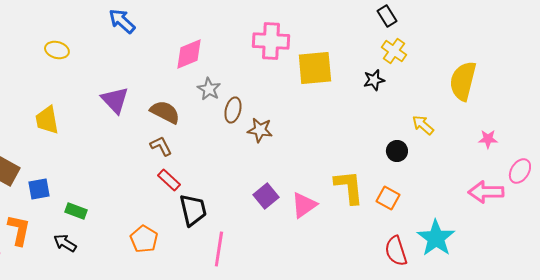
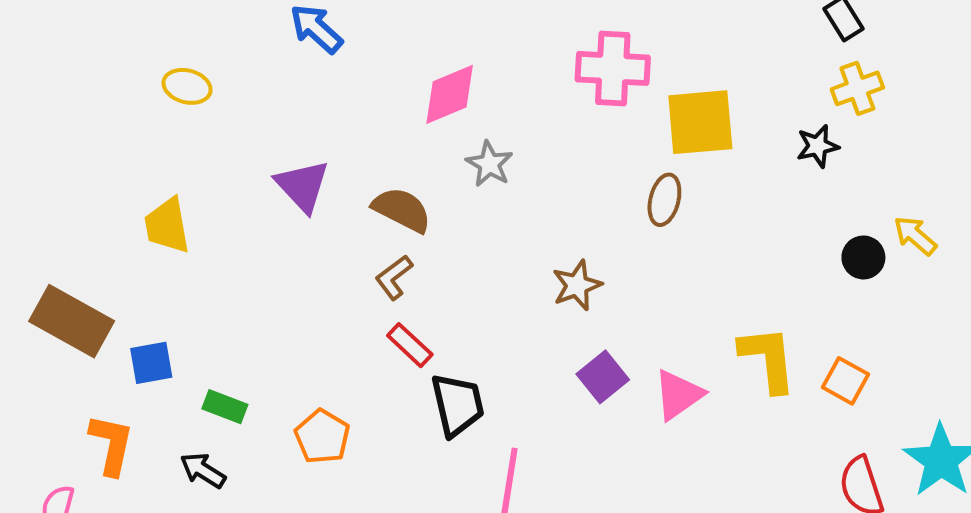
yellow cross: (394, 51) -> (857, 88), turned 35
brown ellipse: (233, 110) -> (664, 200), moved
brown star: (260, 130) -> (577, 285), moved, turned -30
brown L-shape: (161, 146) -> (394, 277), turned -100
black circle: (397, 151) -> (863, 257), moved
orange pentagon: (144, 239) -> (322, 437), moved

